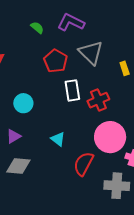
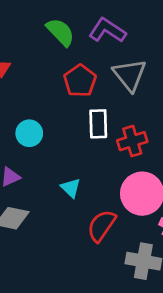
green semicircle: (37, 28) -> (60, 32), size x1.6

